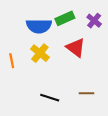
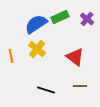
blue semicircle: (39, 26) -> (36, 24), turned 145
red triangle: (76, 48) -> (75, 57), moved

